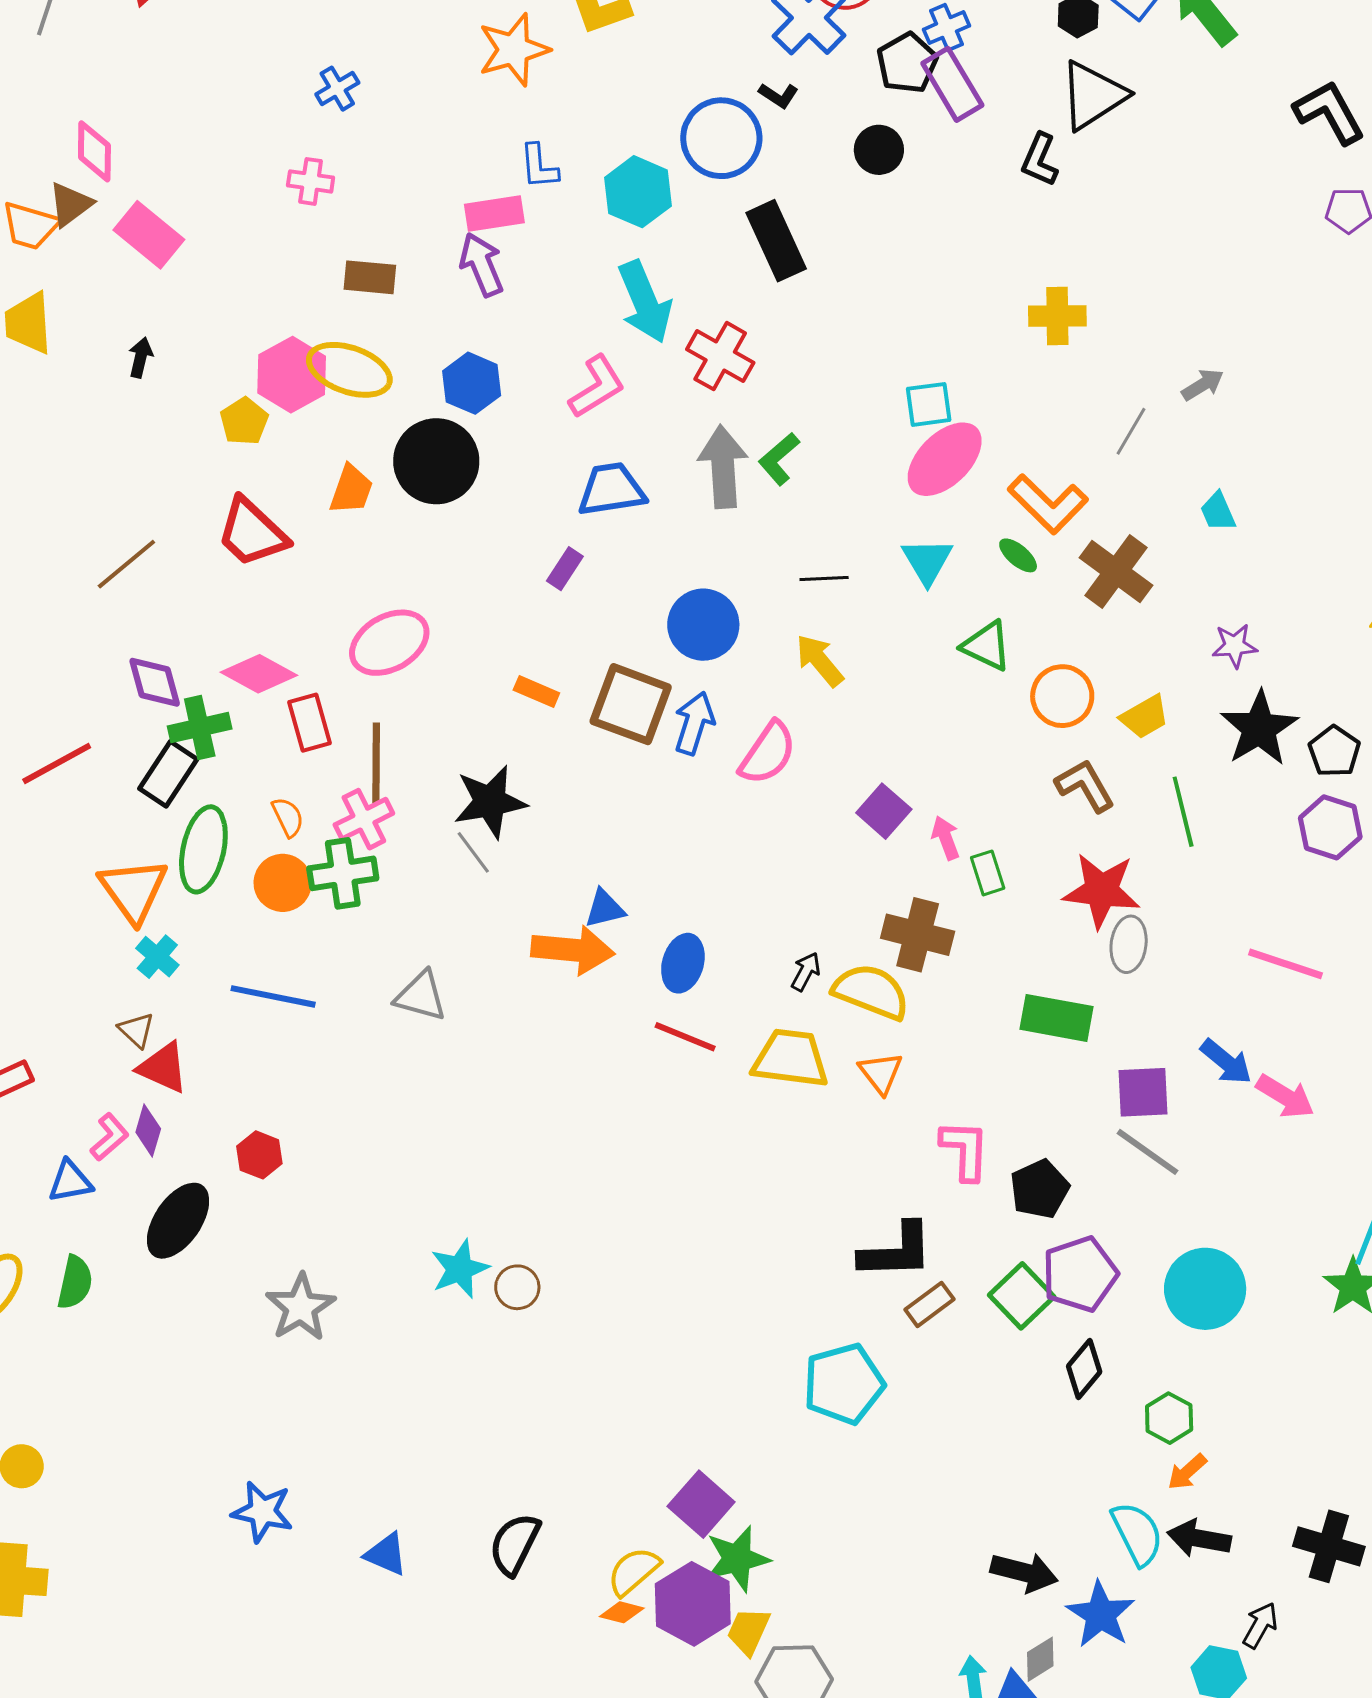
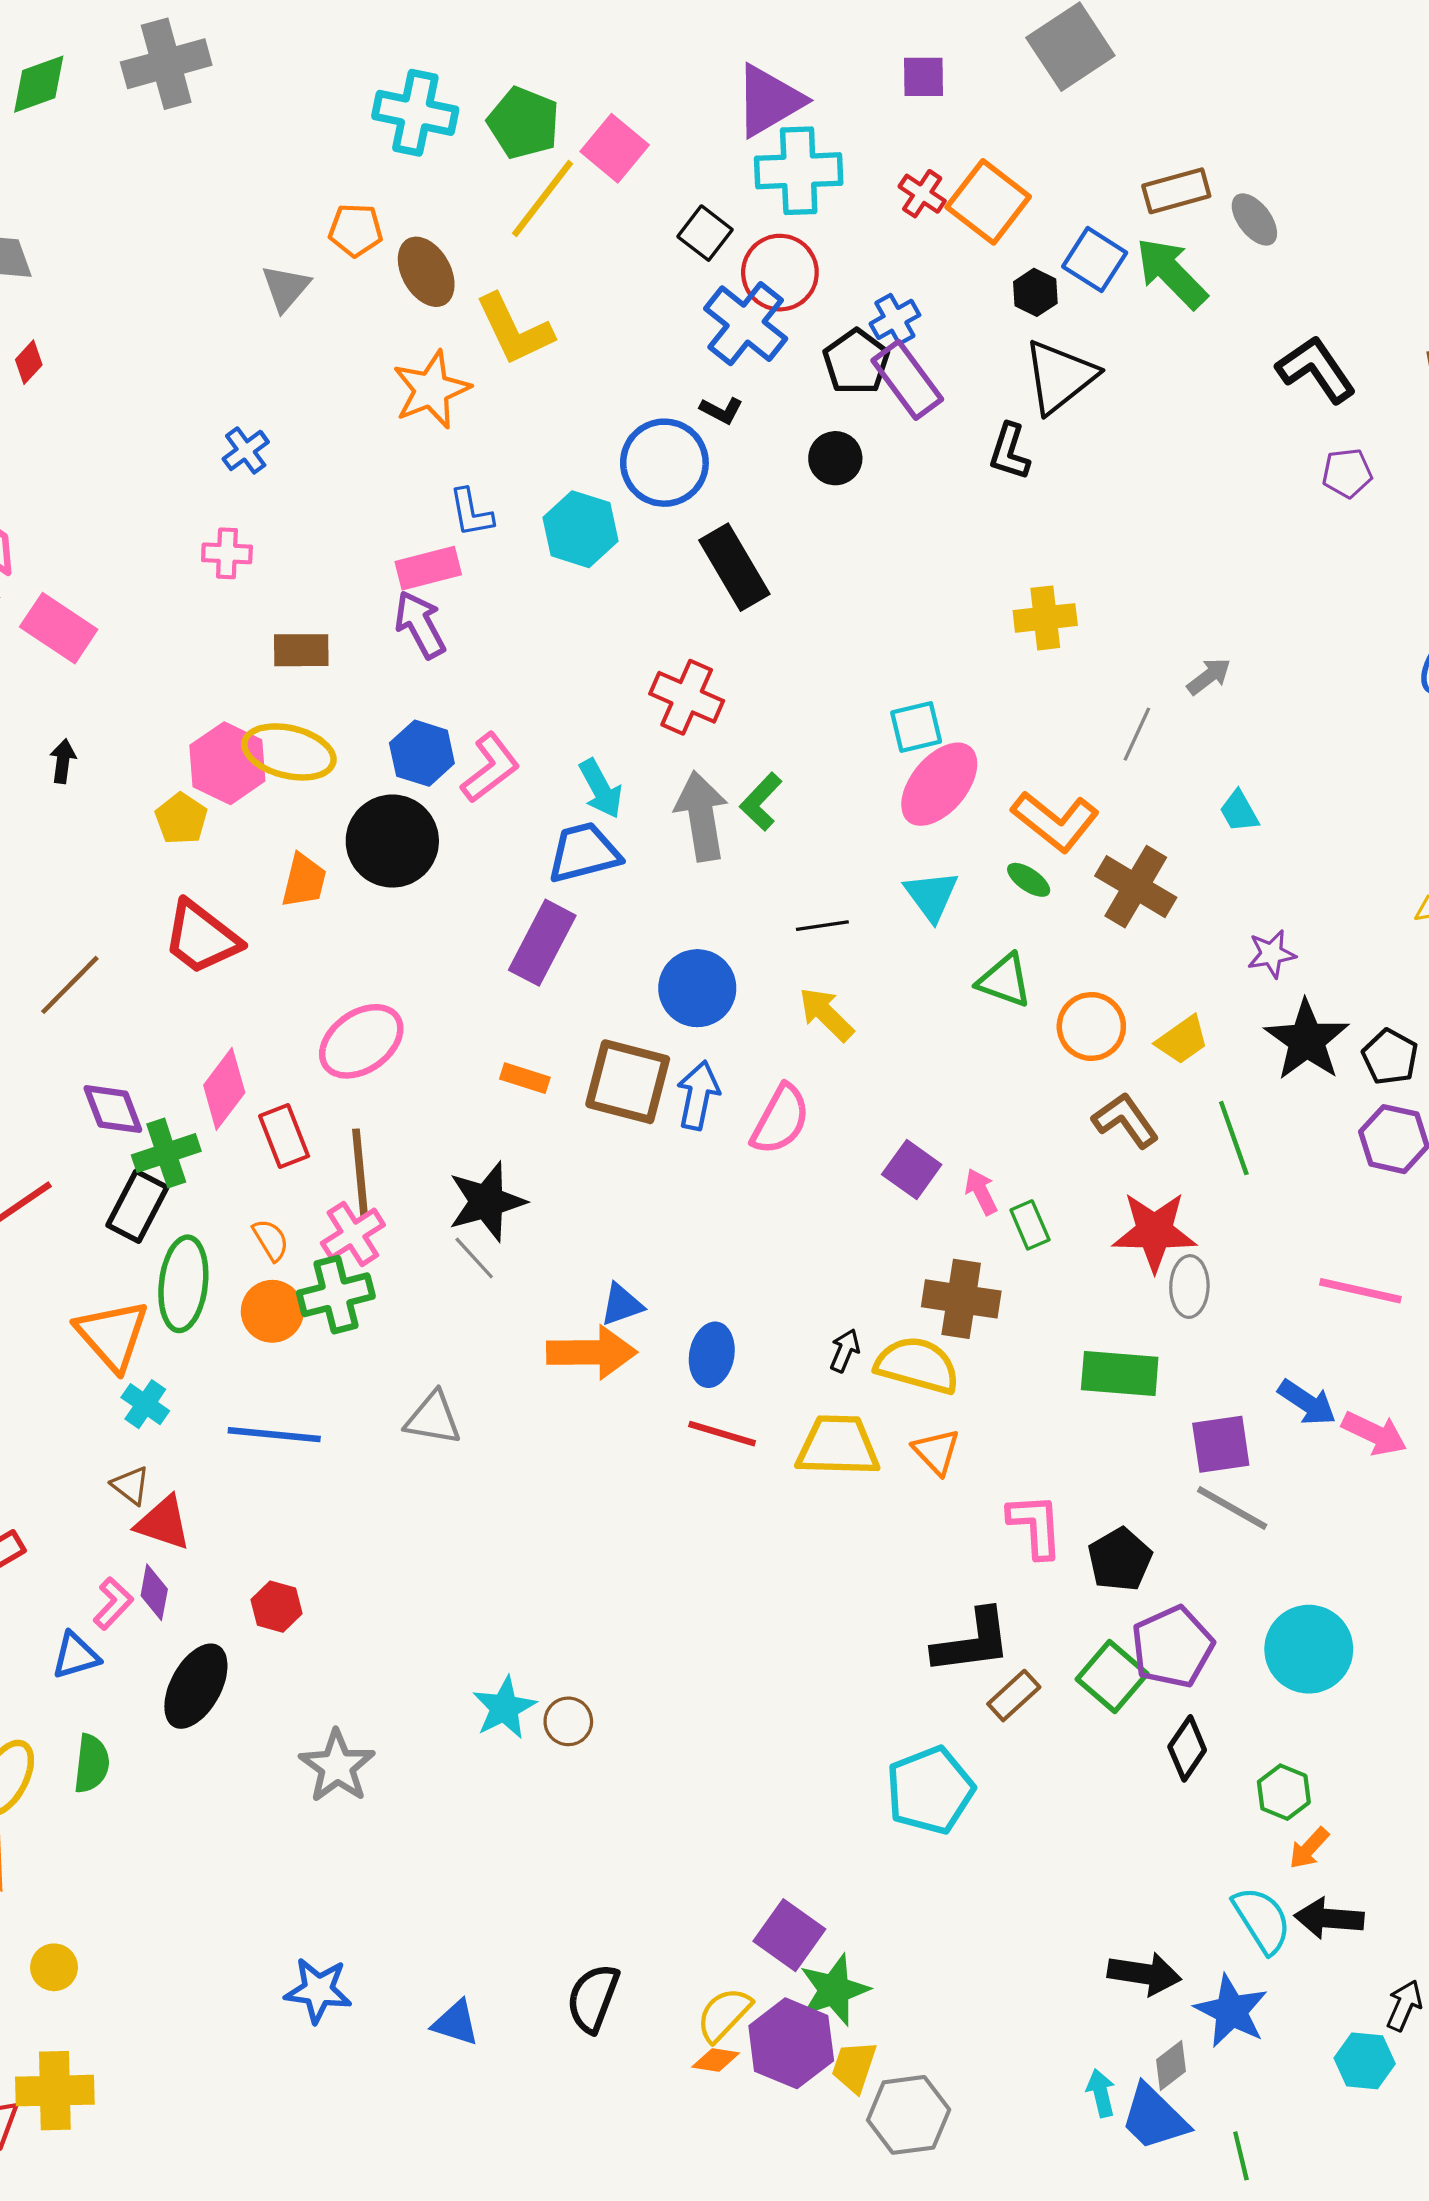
cyan arrow: (645, 302) -> (601, 789), moved, size x0.7
pink L-shape: (597, 387) -> (490, 768), moved
purple rectangle: (565, 569) -> (542, 943), size x1.8
pink diamond: (259, 674) -> (224, 1089), turned -76

